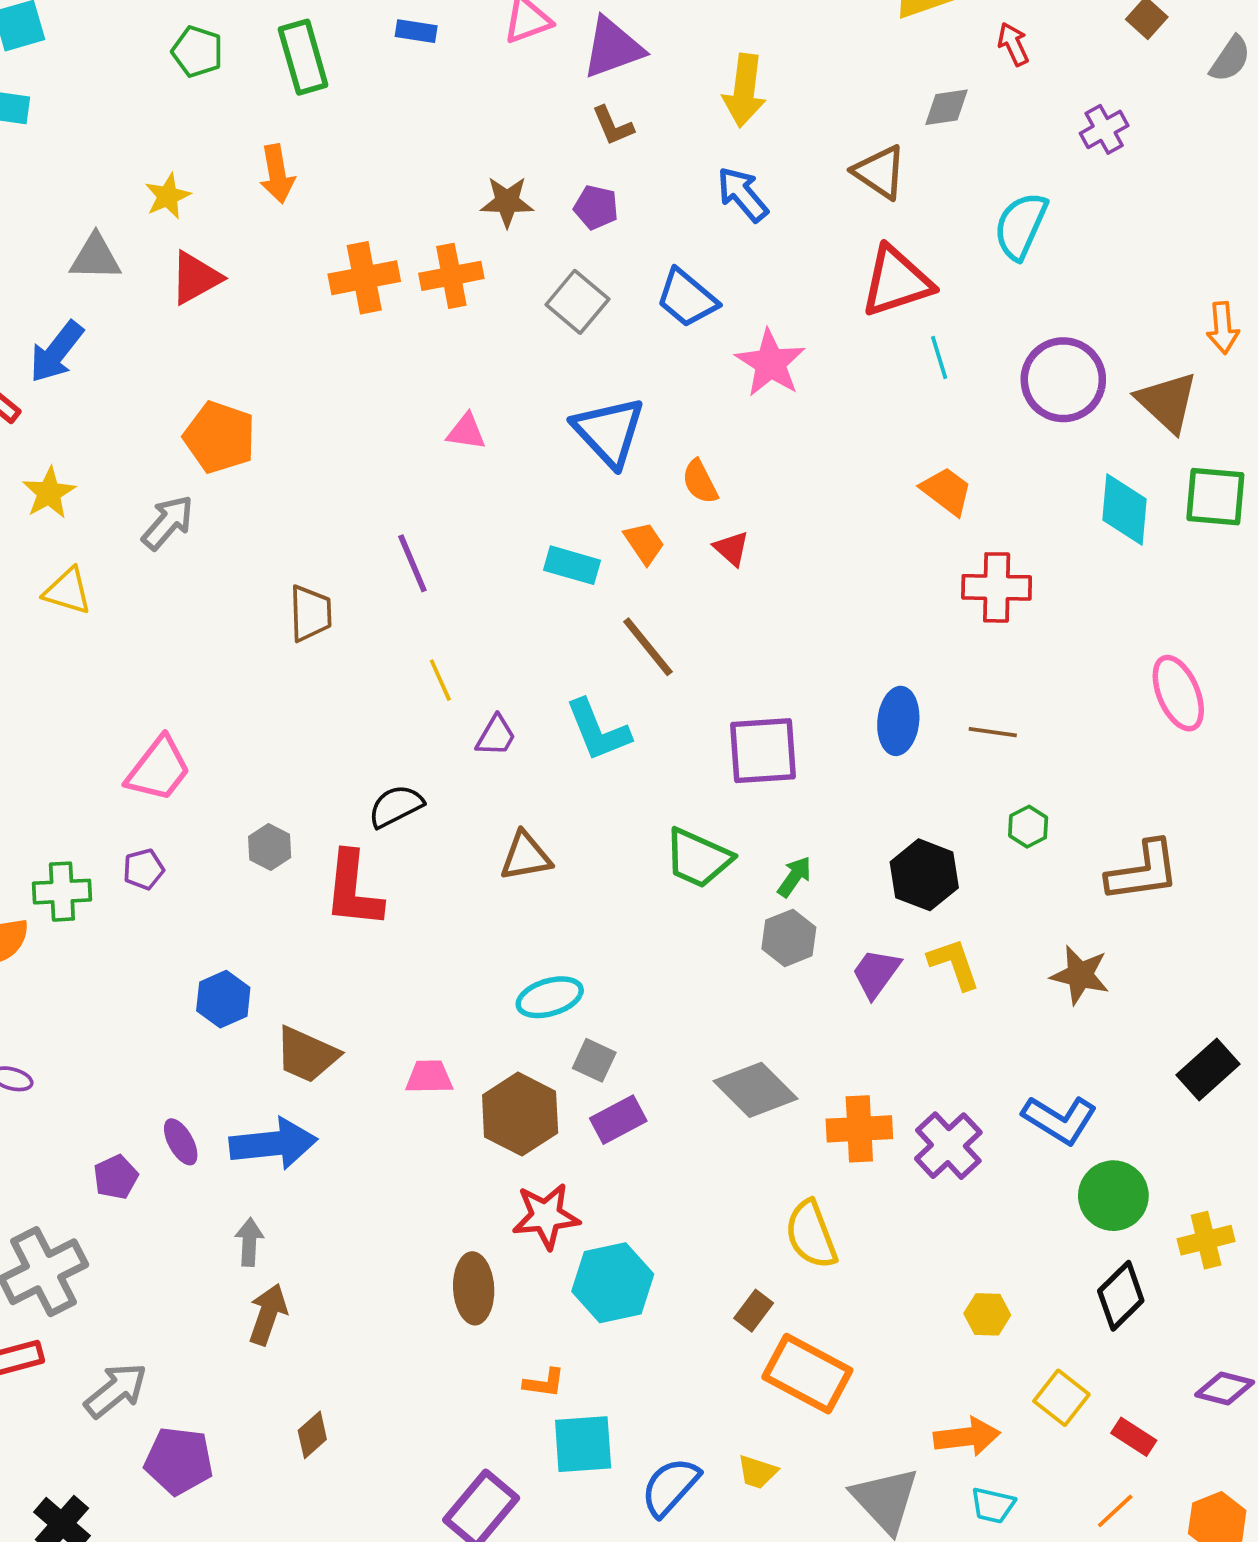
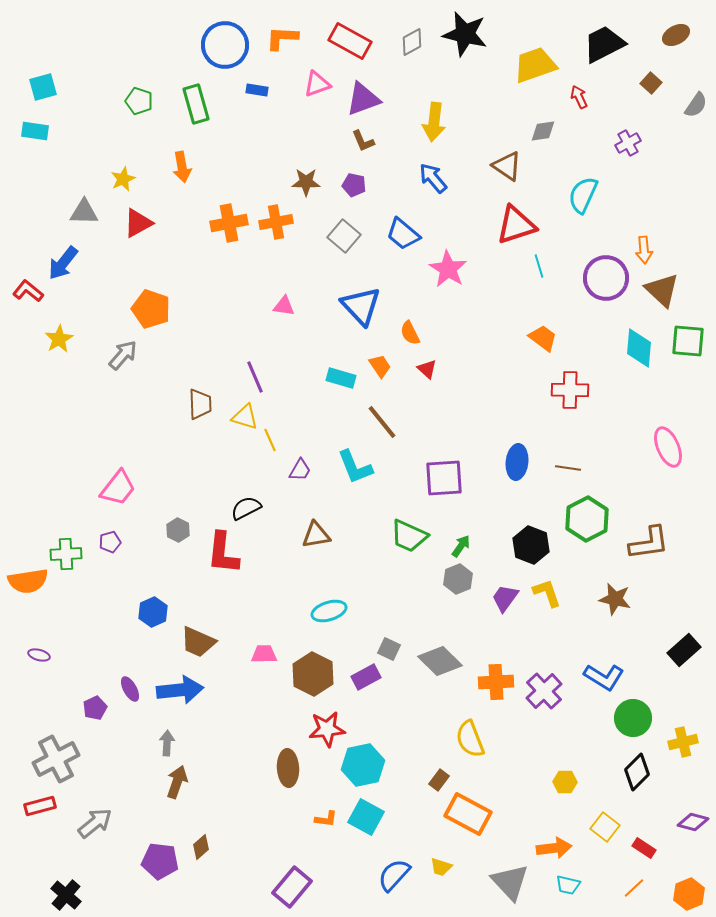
orange arrow: (1223, 328) -> (644, 250), moved
yellow triangle: (68, 591) -> (245, 417), moved
green hexagon: (1028, 827) -> (587, 519), size x2.0
gray square: (594, 1060) -> (389, 649), moved
cyan square: (583, 1444) -> (366, 817), moved, turned 33
purple pentagon: (179, 1461) -> (160, 861), moved

